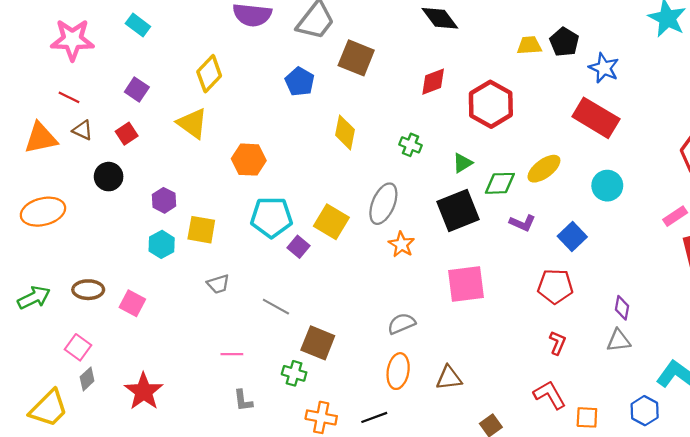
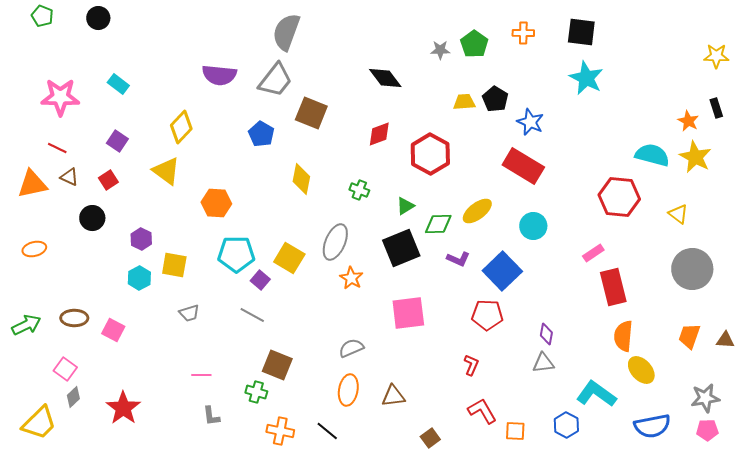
orange ellipse: (43, 212) -> (34, 249), size x0.6
blue square: (572, 237) -> (502, 271), size x1.5
gray line: (276, 307) -> (252, 315), moved
red L-shape: (558, 343) -> (471, 365), moved
black line: (374, 417) -> (327, 431), turned 60

